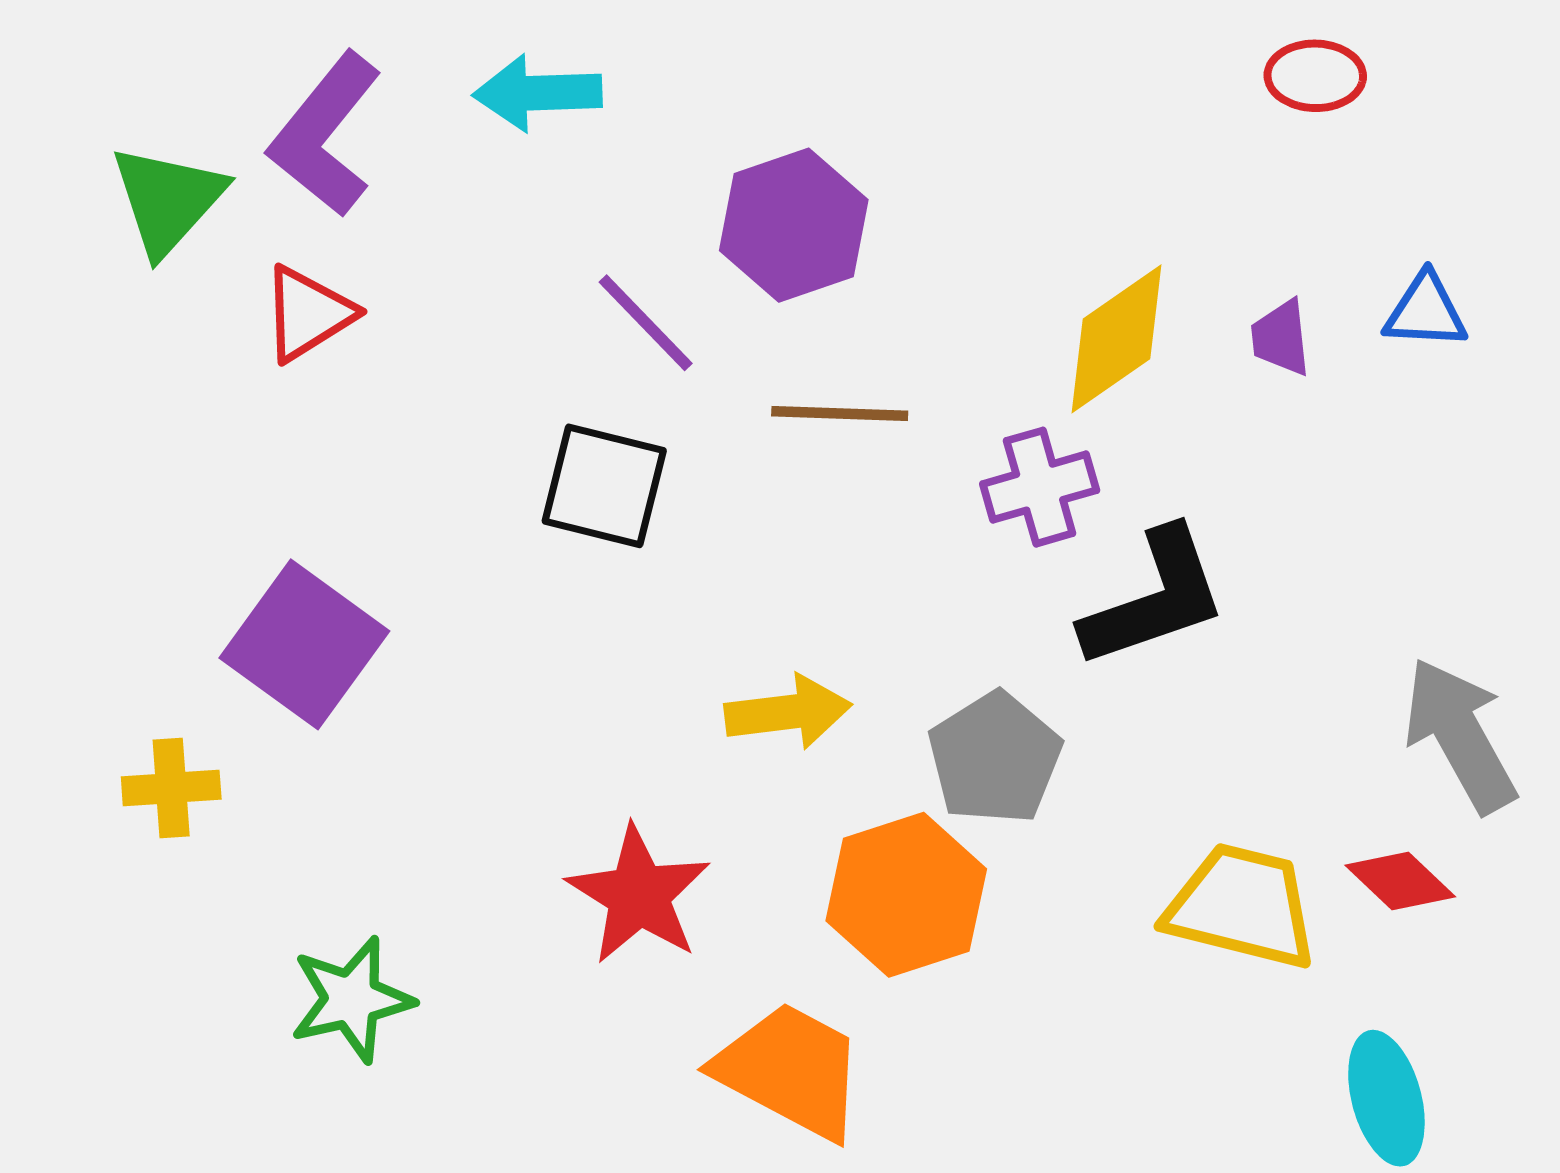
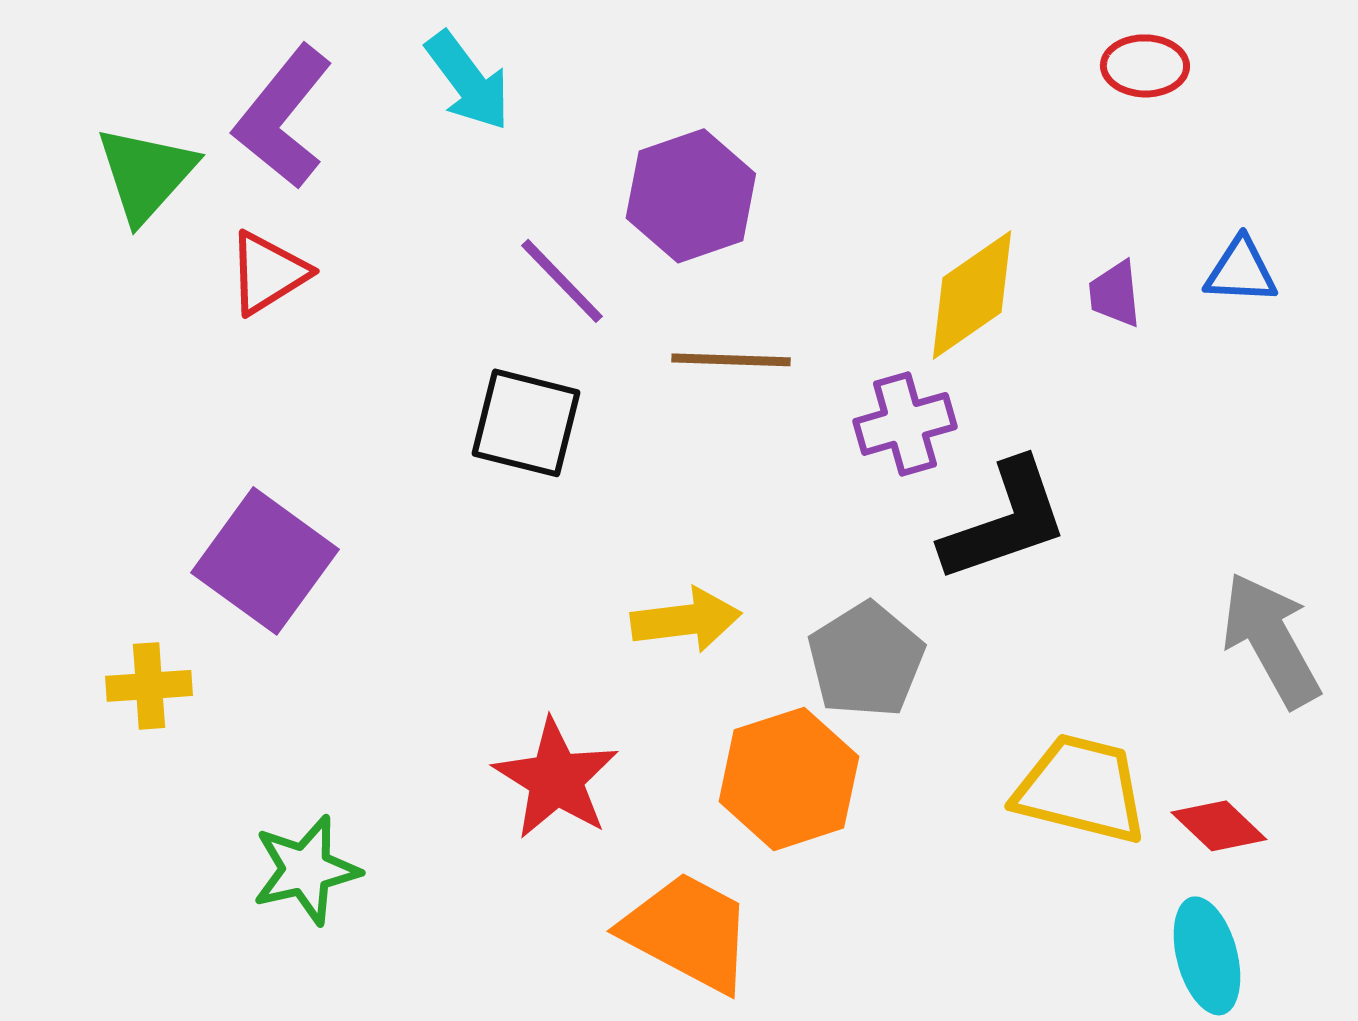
cyan arrow: (538, 93) -> (468, 81), turned -125
red diamond: (1400, 881) -> (1219, 826), moved

